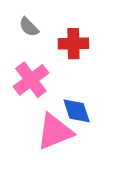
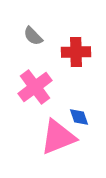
blue diamond: (77, 111) -> (79, 117), size x0.7

